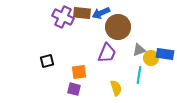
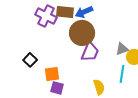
brown circle: (118, 27) -> (82, 33), moved
black square: (47, 61) -> (30, 60), turned -32
orange square: (79, 72) -> (52, 74), moved

